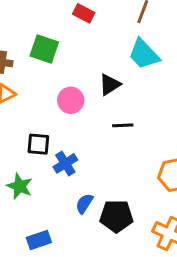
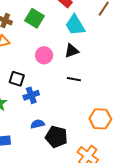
cyan trapezoid: (144, 54) -> (75, 25), moved
blue semicircle: (84, 204) -> (38, 124), turned 32

